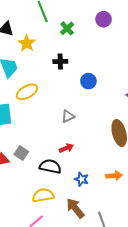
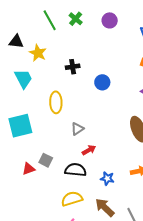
green cross: (67, 28) -> (76, 19), moved
yellow ellipse: (27, 92) -> (56, 102), moved, turned -55
gray triangle: (68, 116) -> (77, 129), moved

